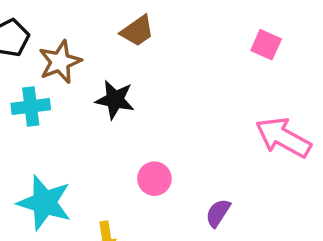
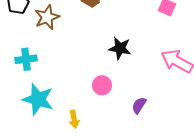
black star: (115, 100) -> (120, 48), moved
cyan cross: (31, 106) -> (26, 59), moved

